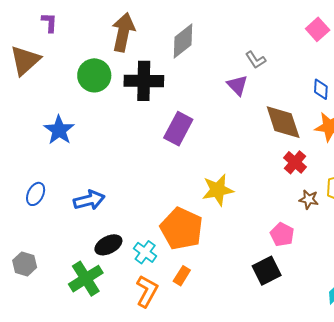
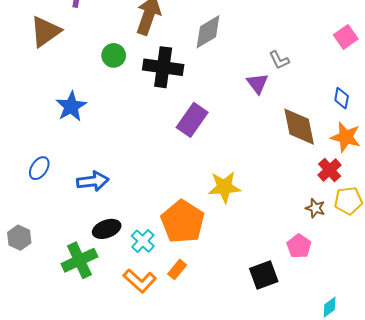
green circle: (94, 75) -> (114, 55), size x0.7
red cross: (295, 162) -> (330, 170), moved
pink pentagon: (282, 234) -> (299, 246), moved
orange L-shape: (147, 291) -> (140, 281), turned 96

